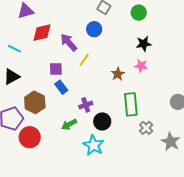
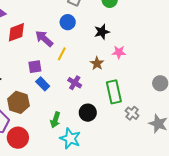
black star: (144, 44) -> (102, 32), moved
purple cross: (86, 105) -> (75, 83), moved, turned -32
green arrow: (69, 124) -> (55, 120), turned -35
cyan star: (93, 145) -> (70, 138), moved

